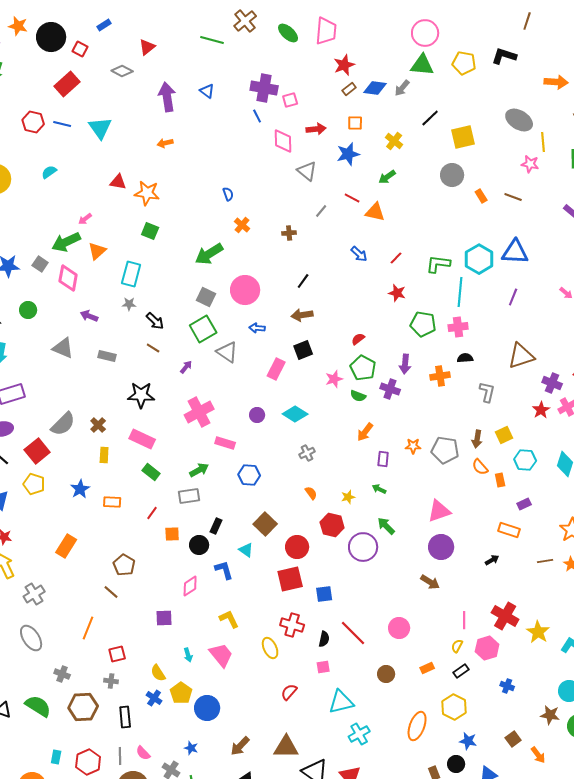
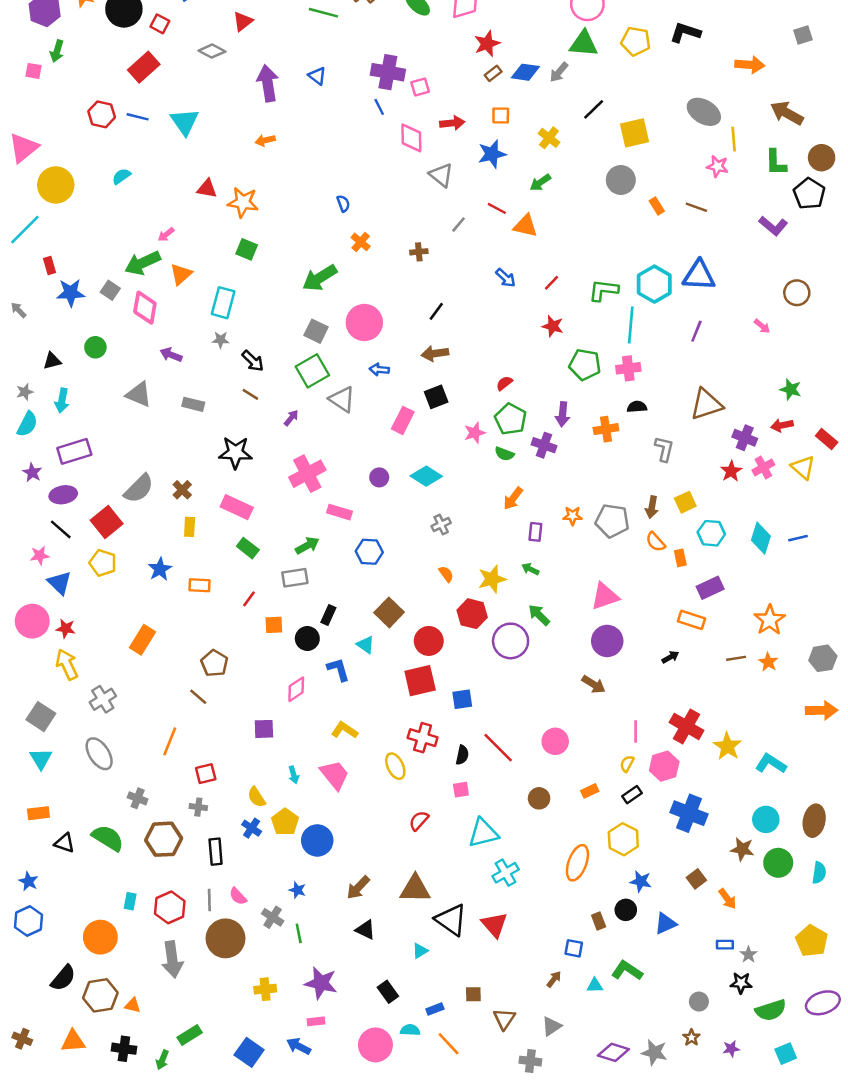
yellow star: (348, 497) -> (492, 579), size x1.6
purple rectangle: (524, 504) -> (710, 588), size x1.5
yellow L-shape: (229, 619) -> (344, 730), turned -30
blue cross: (507, 686) -> (689, 813), size x2.0

